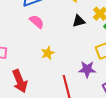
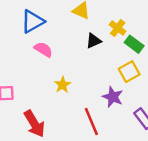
purple star: (87, 69) -> (113, 97), turned 30

